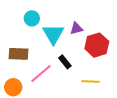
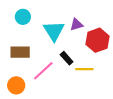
cyan circle: (32, 18) -> (23, 17), moved
yellow line: (91, 81) -> (84, 69), moved

